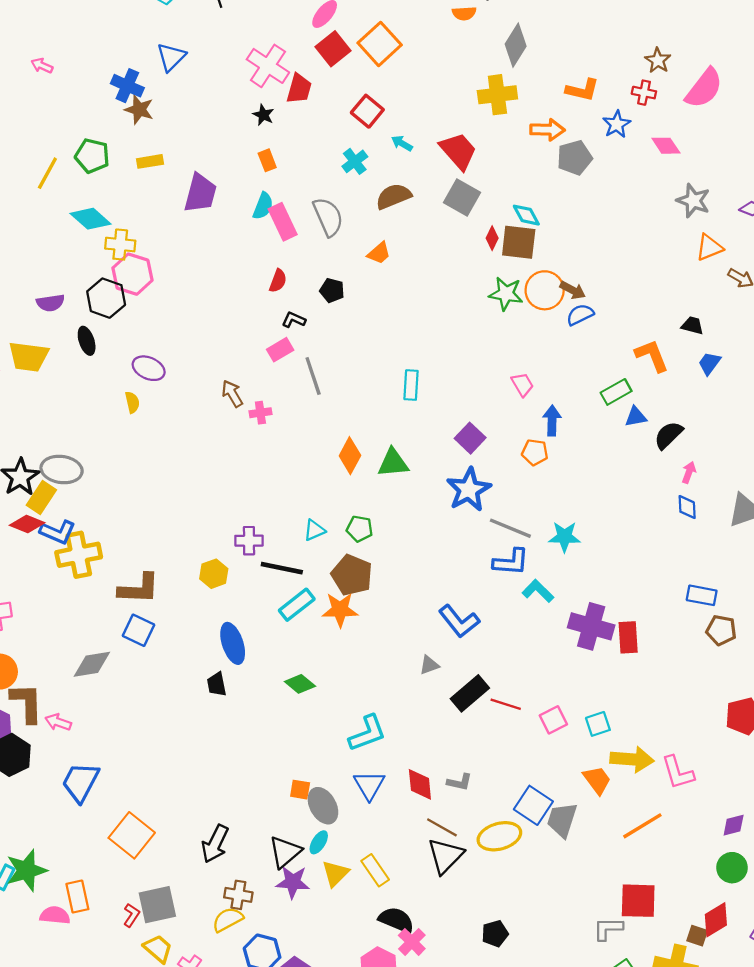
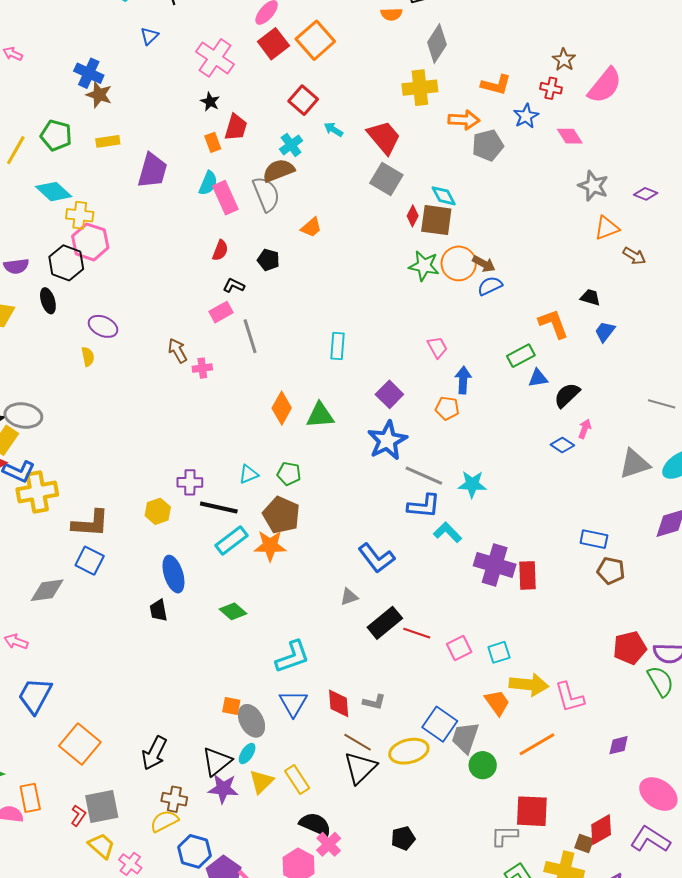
blue triangle: (171, 57) -> (149, 36), moved, size x0.7
red trapezoid: (299, 89) -> (236, 127), moved
brown semicircle: (393, 196) -> (278, 170), moved
blue diamond: (687, 507) -> (562, 445), moved, turned -55
green circle: (732, 868) -> (483, 765), moved

